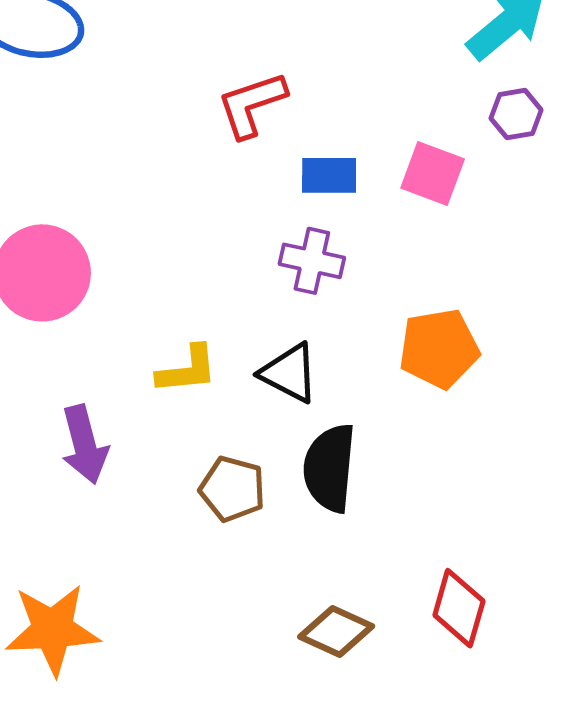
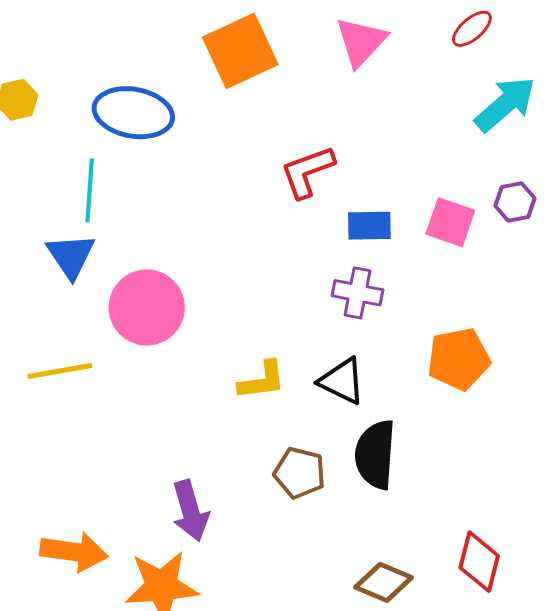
purple hexagon: (516, 114) -> (515, 202), moved
purple arrow: (84, 444) -> (190, 511), moved

